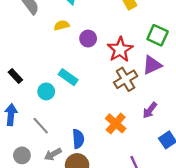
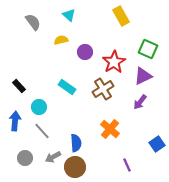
brown cross: (126, 79) -> (103, 89), moved
cyan circle: (46, 91) -> (39, 107), moved
purple arrow: (150, 110) -> (140, 102), moved

